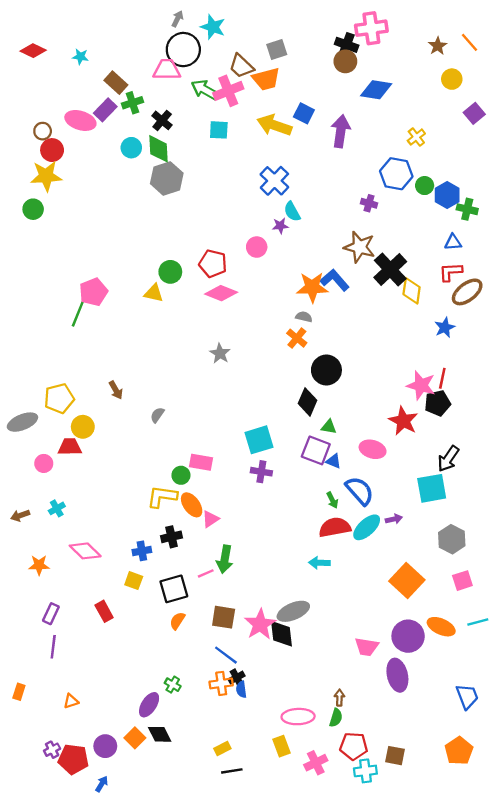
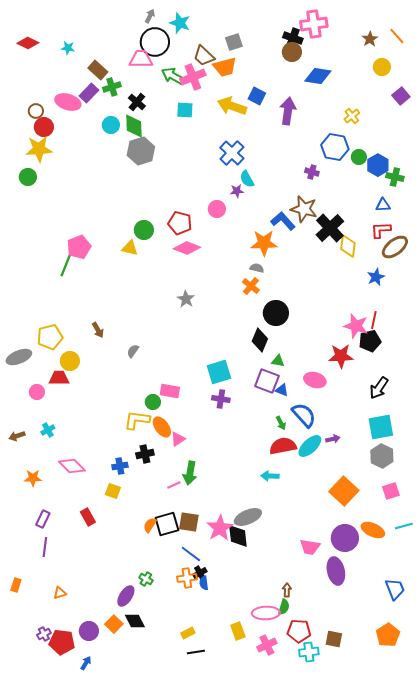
blue L-shape: (335, 280) -> (283, 221), moved
red star: (403, 421) -> (341, 356), turned -30
cyan square: (432, 488) -> (381, 427), moved
black square: (174, 589) -> (167, 524), moved
pink ellipse: (298, 717) -> (266, 613), moved

